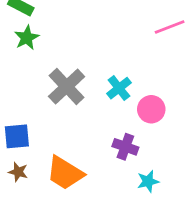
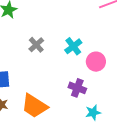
gray cross: (67, 87) -> (36, 45), size x0.6

